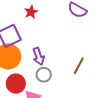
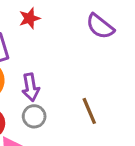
brown line: (79, 66) -> (89, 111), turned -60

